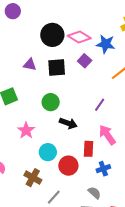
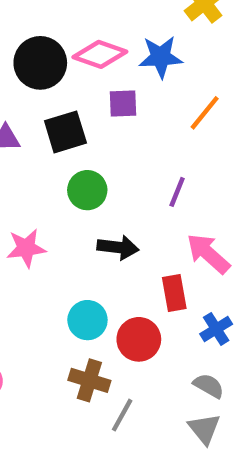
purple square: (85, 61) -> (123, 103), turned -32
green circle: (51, 102) -> (87, 190), moved
pink star: (26, 131) -> (26, 248), moved, turned -30
brown cross: (33, 178) -> (89, 380), moved

